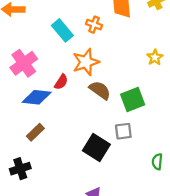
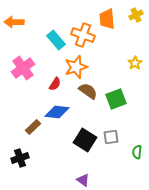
orange cross: (94, 25) -> (83, 35), size x1.6
blue diamond: (37, 97) -> (57, 112), moved
gray square: (123, 131) -> (111, 137), moved

